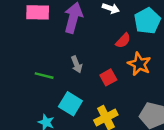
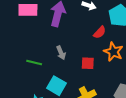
red square: (108, 77) -> (88, 63), turned 32

